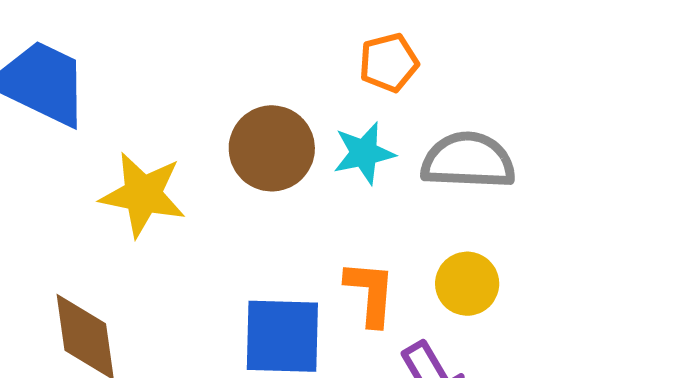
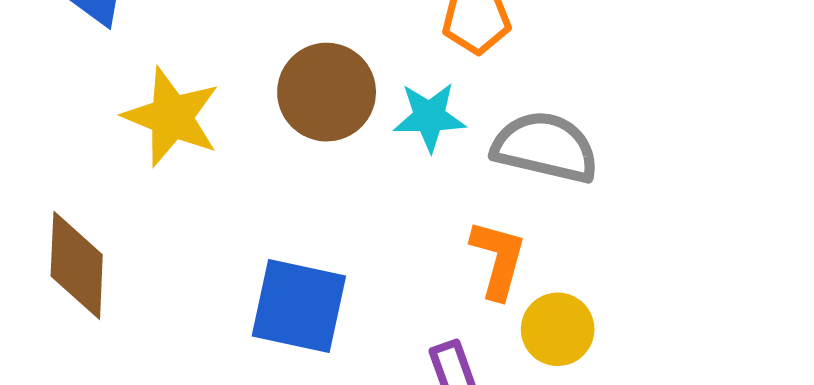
yellow circle: (467, 284) -> (558, 329), moved
orange L-shape: (370, 293) -> (498, 259), moved

